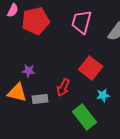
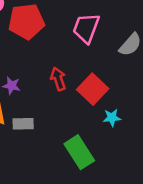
red arrow: (63, 87) -> (58, 79), moved, turned 132
cyan star: (103, 95) -> (112, 118), moved

